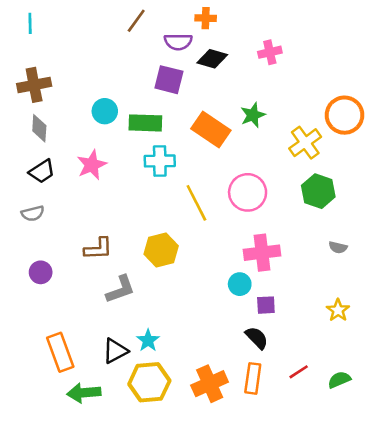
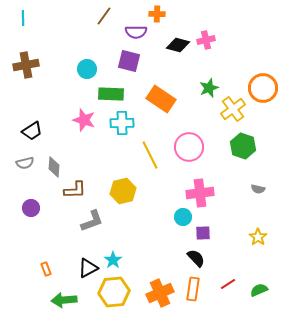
black diamond: (212, 59) -> (178, 45), moved
cyan circle: (105, 111) -> (87, 69), moved
green star: (253, 115) -> (209, 88), moved
gray diamond: (39, 128) -> (54, 167), moved
pink star: (92, 165) -> (84, 120), moved, turned -30
orange rectangle: (60, 352) -> (46, 269), size x0.5

